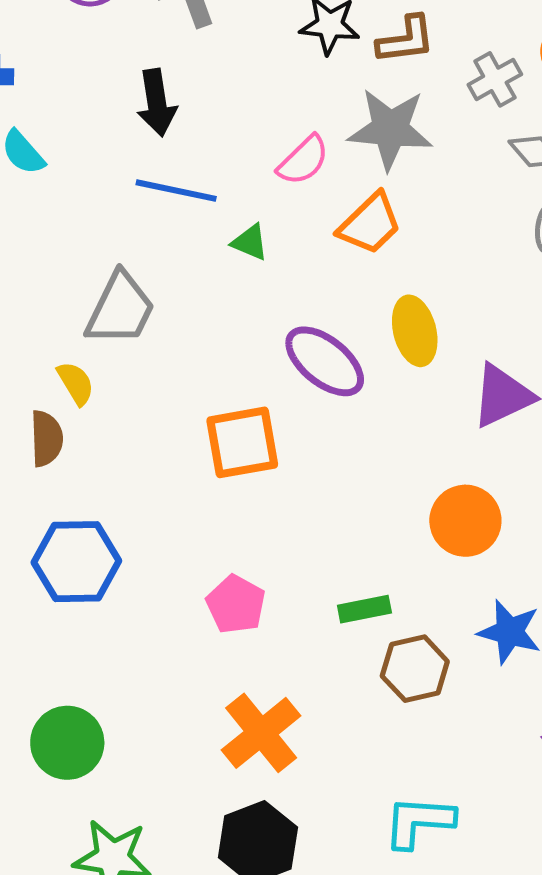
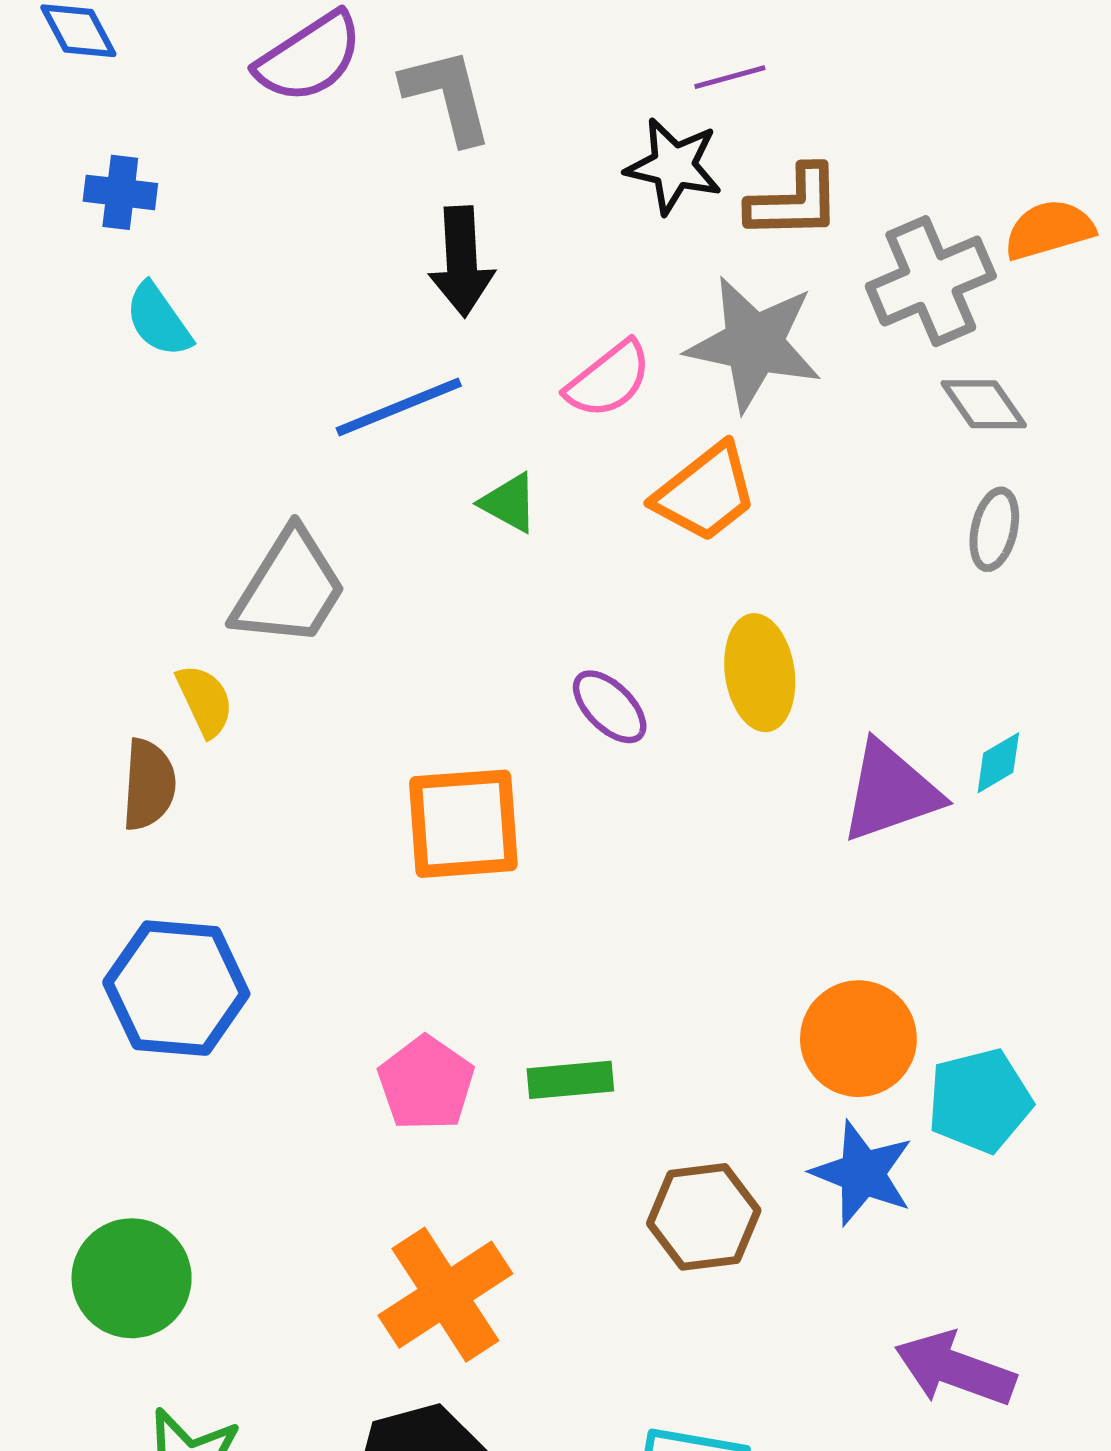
gray cross: (495, 79) -> (931, 281), size x1.4
black arrow: (157, 103) -> (462, 261), moved
blue line: (176, 191) -> (399, 407), turned -40
purple ellipse: (325, 361) -> (610, 707), size x0.6
orange circle: (465, 521) -> (858, 1039), moved
green rectangle: (364, 609) -> (570, 1080), moved

